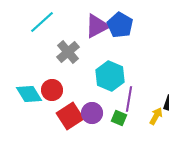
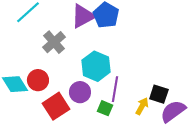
purple circle: (92, 113) -> (80, 92), moved

